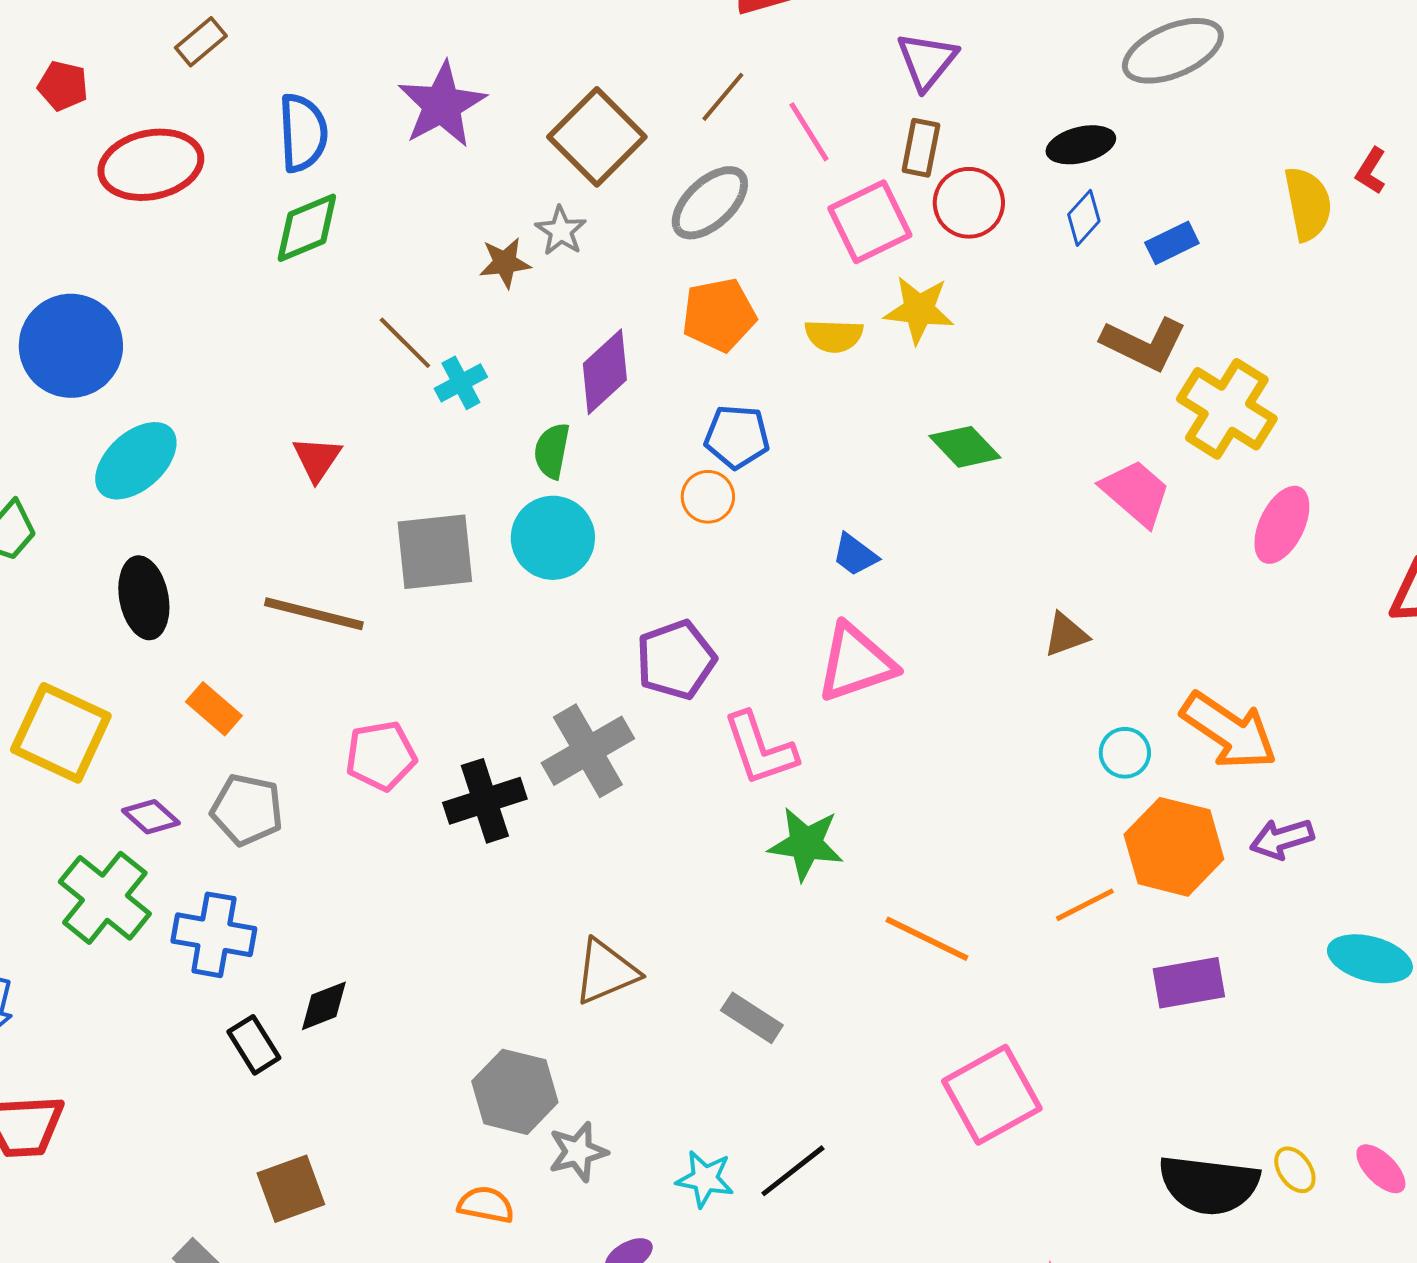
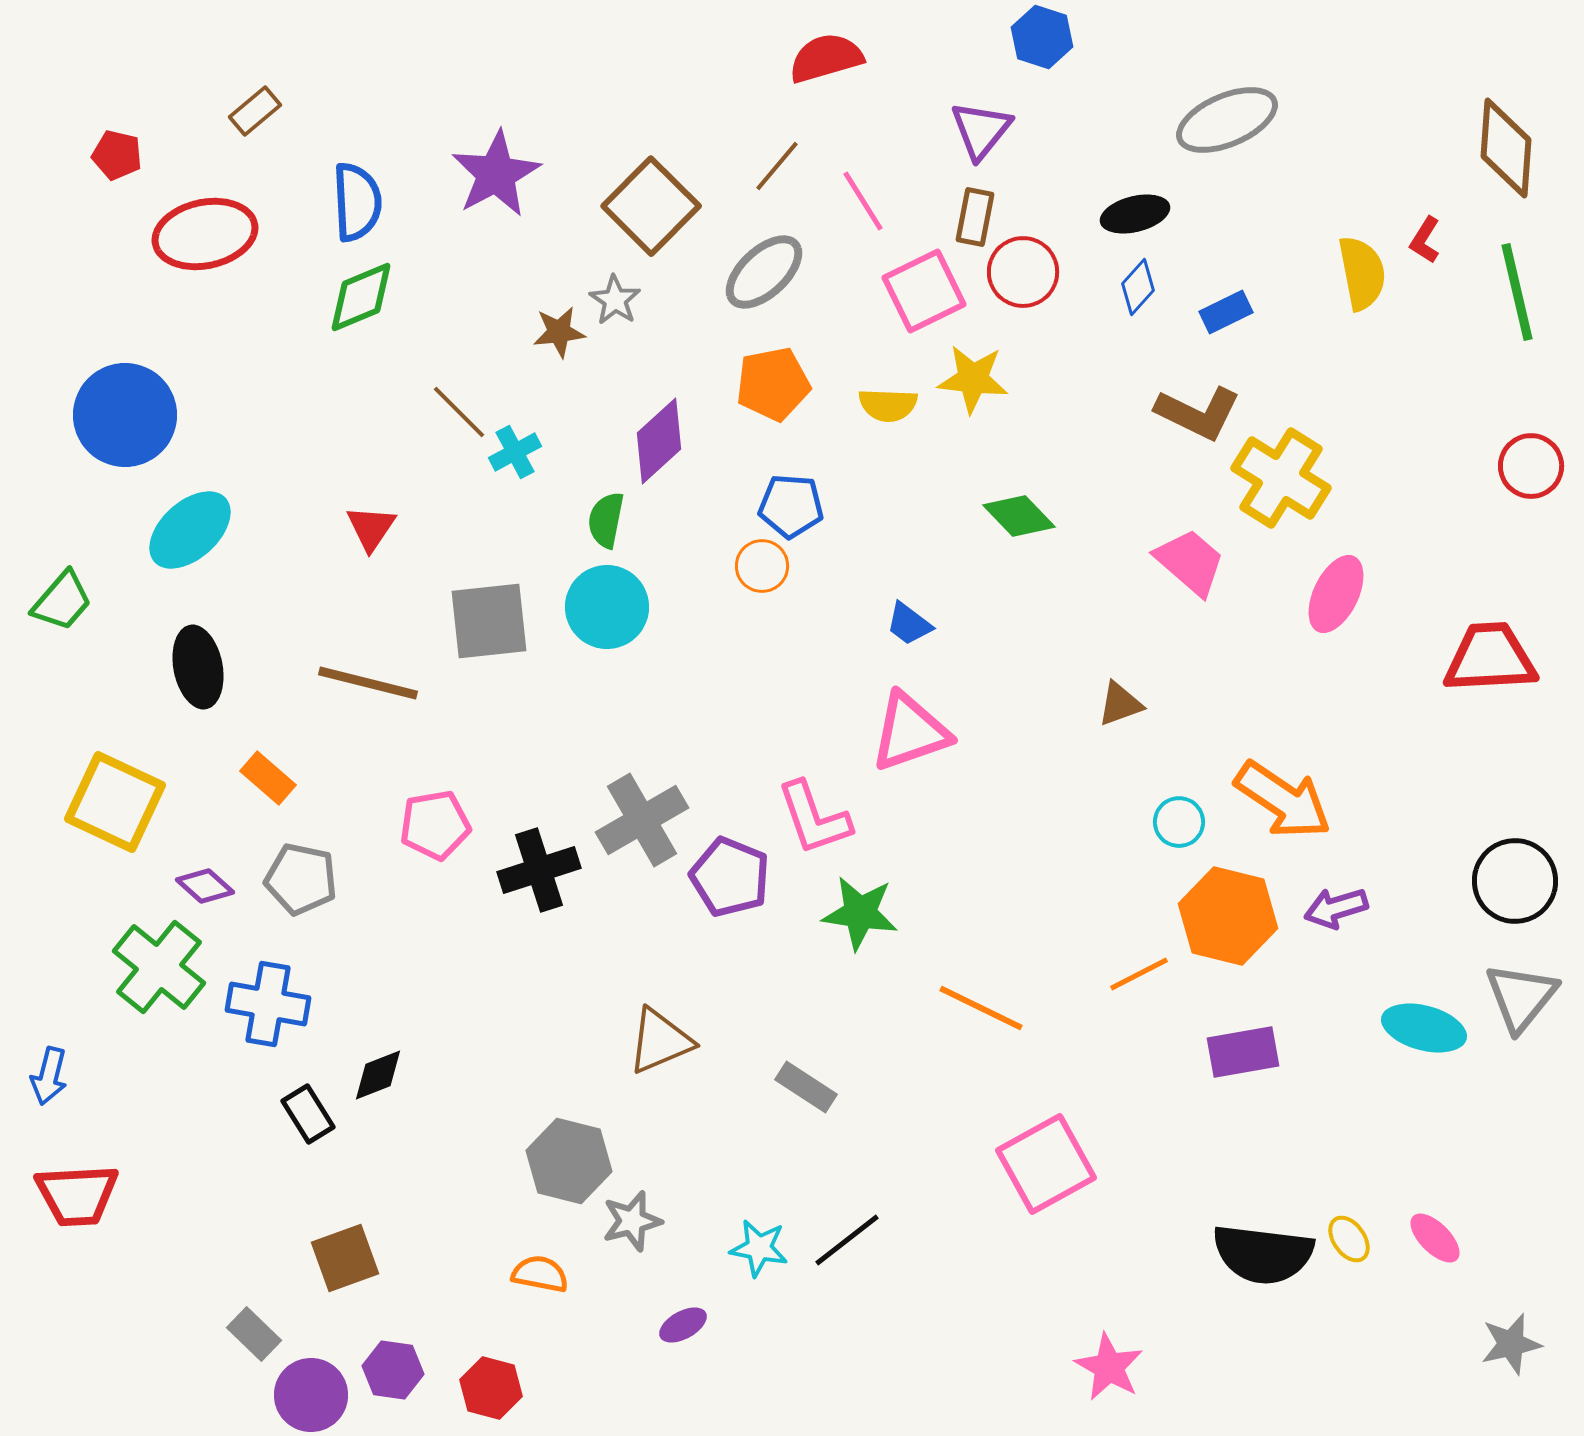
purple pentagon: (676, 660) -> (730, 877), moved, turned -30

